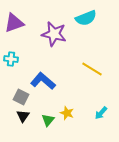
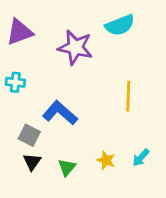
yellow line: (92, 69) -> (128, 96), turned 60
yellow star: (67, 113) -> (106, 160), moved

